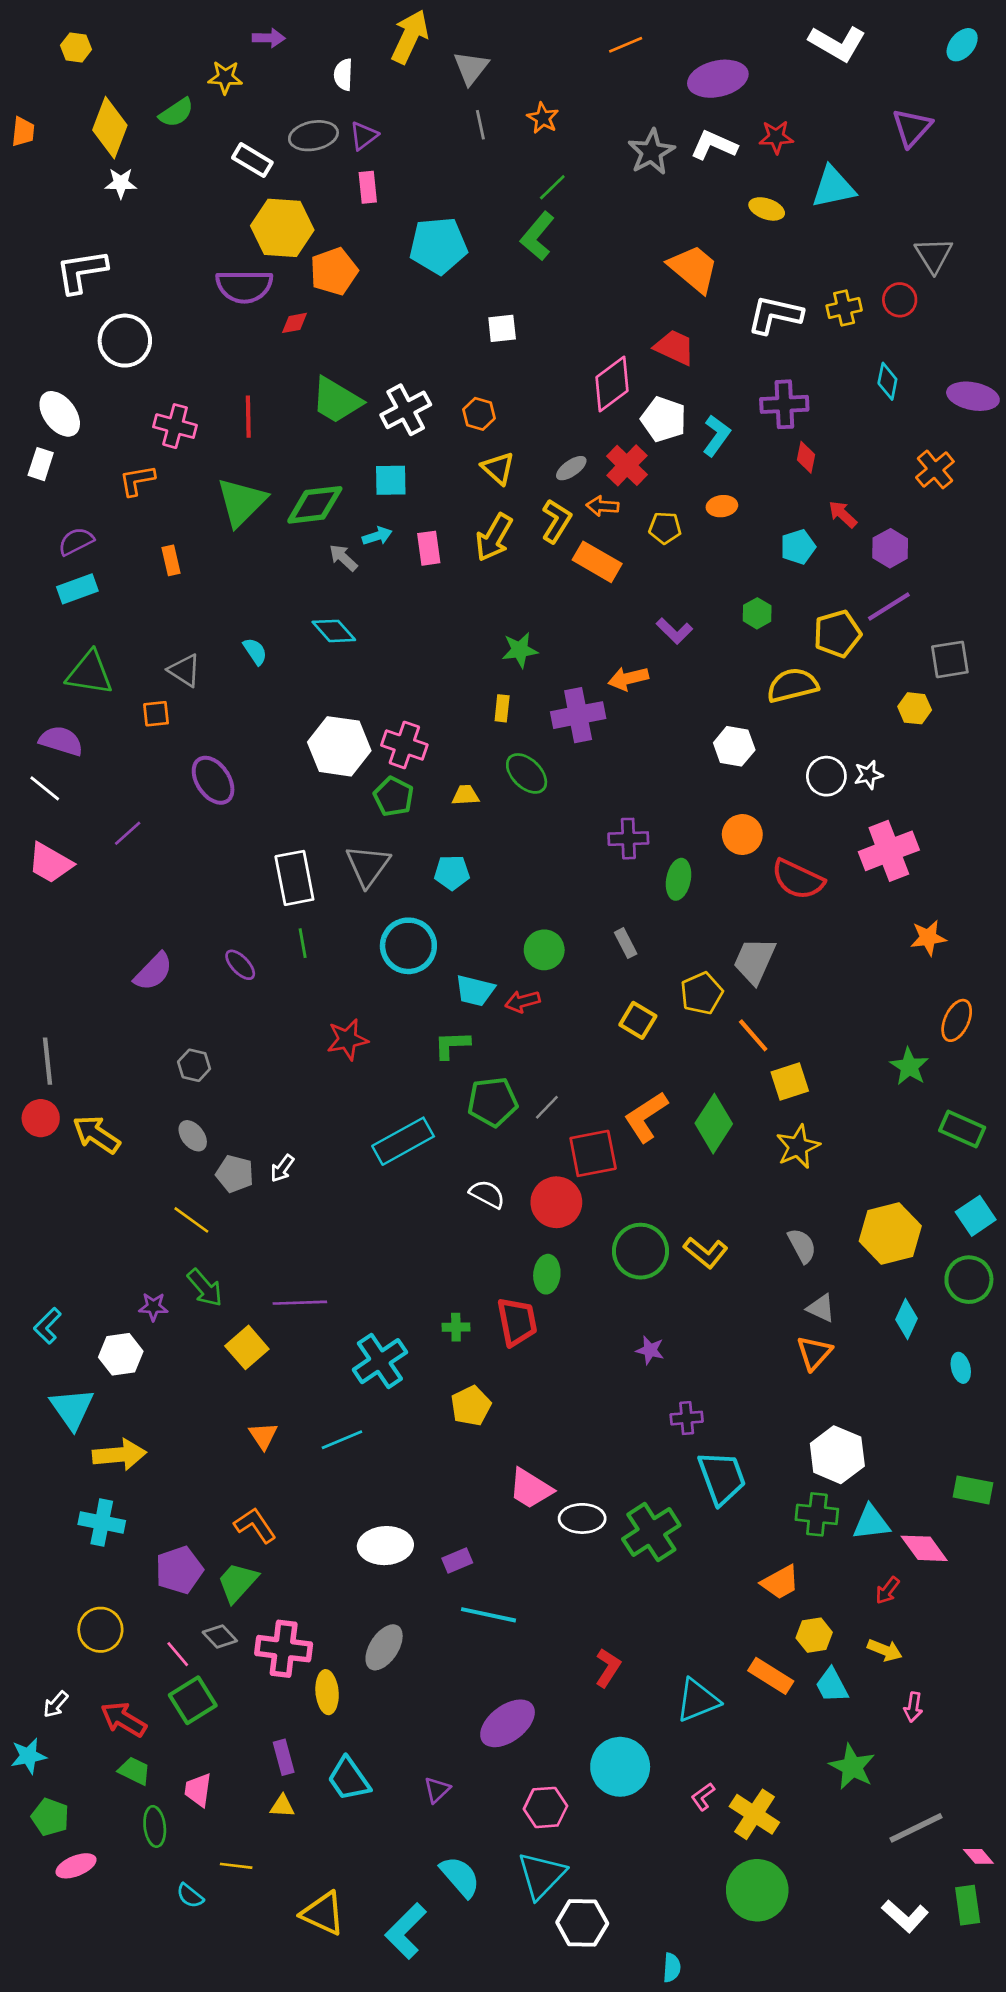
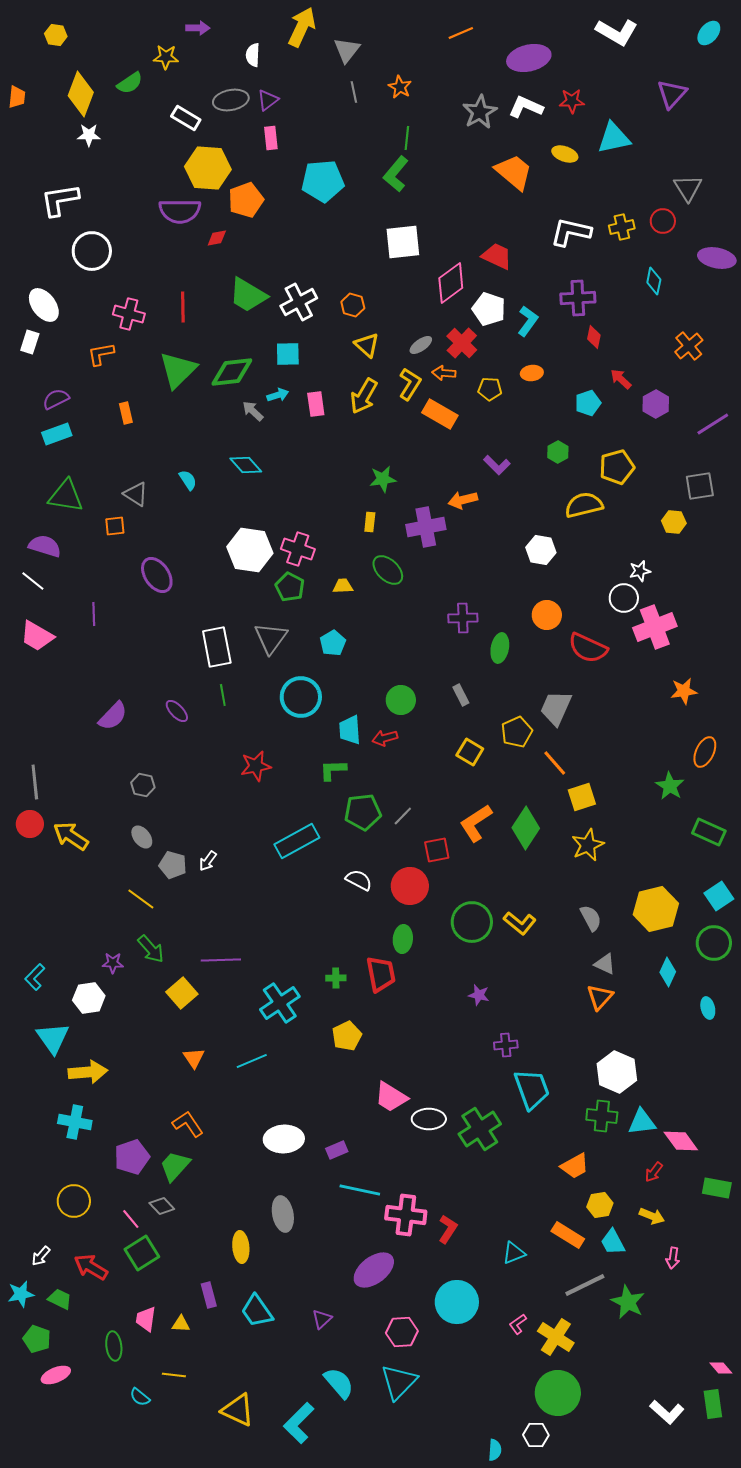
green line: (552, 187) -> (407, 138), turned -40
orange trapezoid: (693, 269) -> (514, 172), moved
white square: (502, 328) -> (403, 242), moved, size x1.6
purple ellipse: (973, 396) -> (717, 258), moved
purple line: (889, 607) -> (713, 424), moved
white circle: (826, 776) -> (624, 598), moved
purple line: (128, 833) -> (94, 614), turned -50
cyan pentagon: (452, 873) -> (333, 643), turned -30
cyan trapezoid: (475, 991) -> (350, 730), turned 72
red square: (593, 1153) -> (437, 850), size x0.7
green rectangle: (973, 1490) -> (717, 1188), moved
gray ellipse: (384, 1647) -> (283, 1214), turned -44
pink cross: (284, 1649) -> (406, 1215), moved
cyan triangle: (697, 1700) -> (514, 1253), size x0.7
green trapezoid: (134, 1771) -> (60, 1299), moved
yellow triangle: (282, 1806) -> (181, 1324), moved
gray line: (916, 1828) -> (585, 1285), moved
white hexagon: (582, 1923) -> (536, 1435), moved, size x0.7

